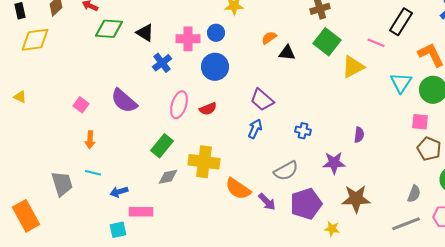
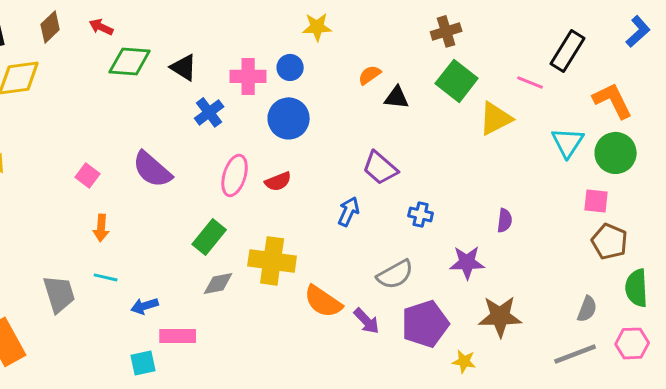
purple trapezoid: (262, 100) -> (380, 168), moved

